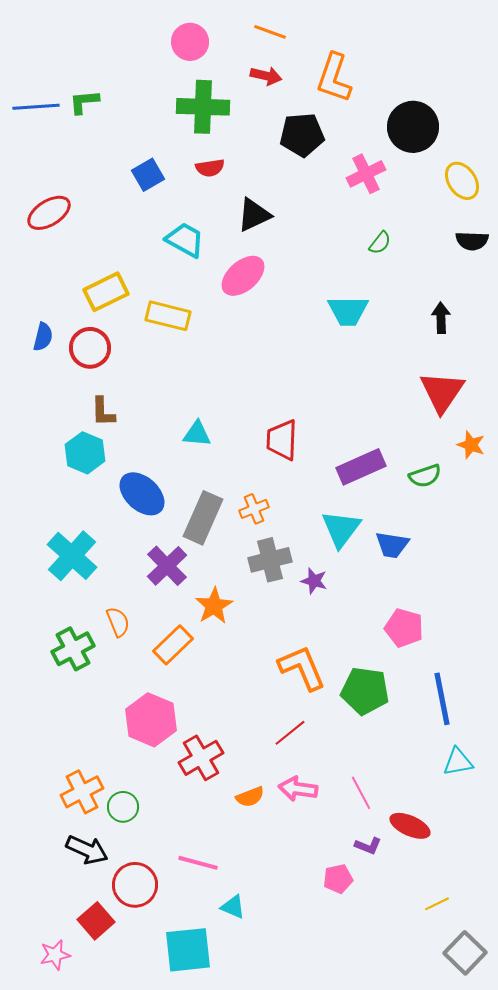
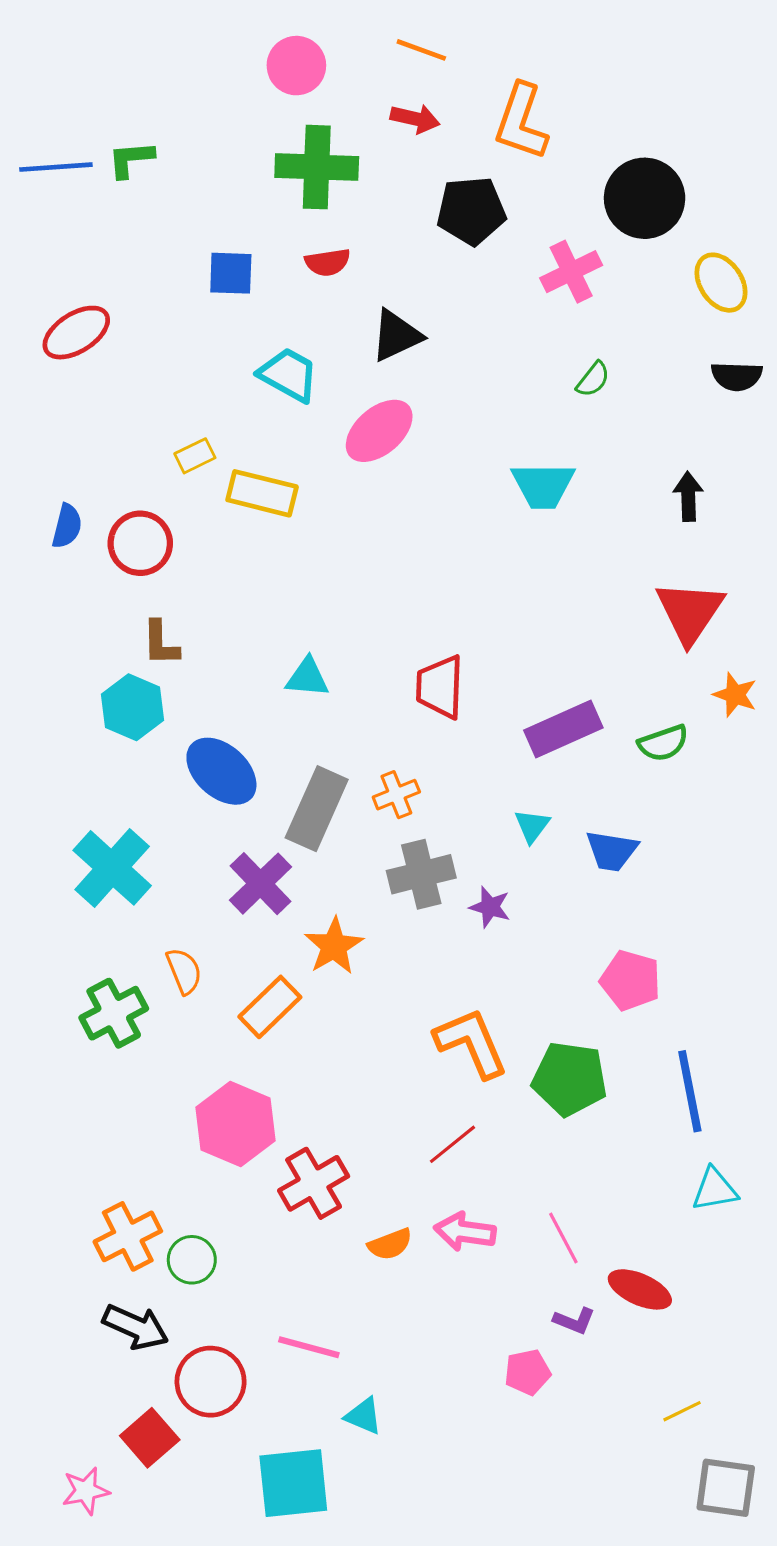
blue square: (148, 175) -> (231, 273), turned 32
yellow rectangle: (106, 292) -> (195, 456), moved, size x0.6
cyan triangle: (341, 529) -> (532, 826), size x0.6
gray square: (465, 953) -> (726, 1488), turned -36

